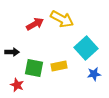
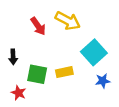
red arrow: (35, 24) -> (38, 26), turned 84
black arrow: (12, 52) -> (13, 57), turned 88

